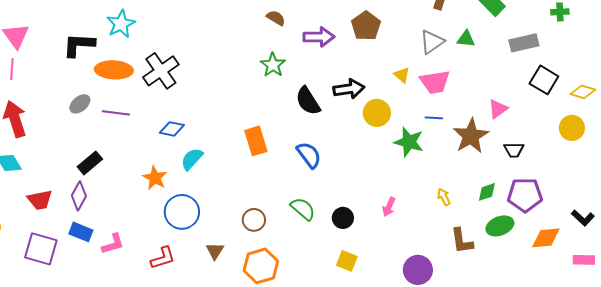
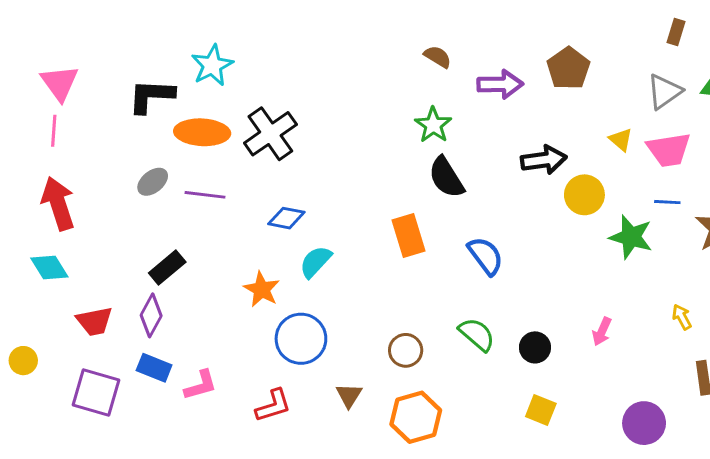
black semicircle: (308, 101) -> (446, 177), moved

